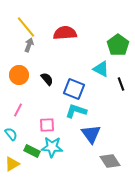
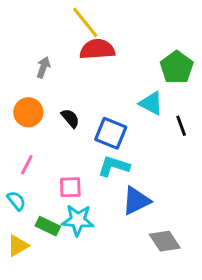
yellow line: (26, 27) -> (85, 22), moved
blue triangle: (91, 134) -> (136, 201), turned 40

